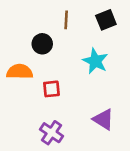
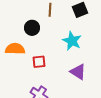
purple triangle: (103, 119) -> (78, 72), moved

